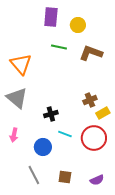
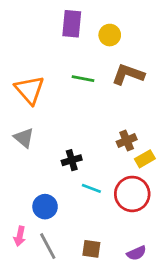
green line: (59, 47) -> (83, 79), moved
gray triangle: (17, 98) -> (24, 138), size x0.7
pink arrow: (14, 135) -> (20, 236), moved
blue circle: (43, 147) -> (45, 207), moved

